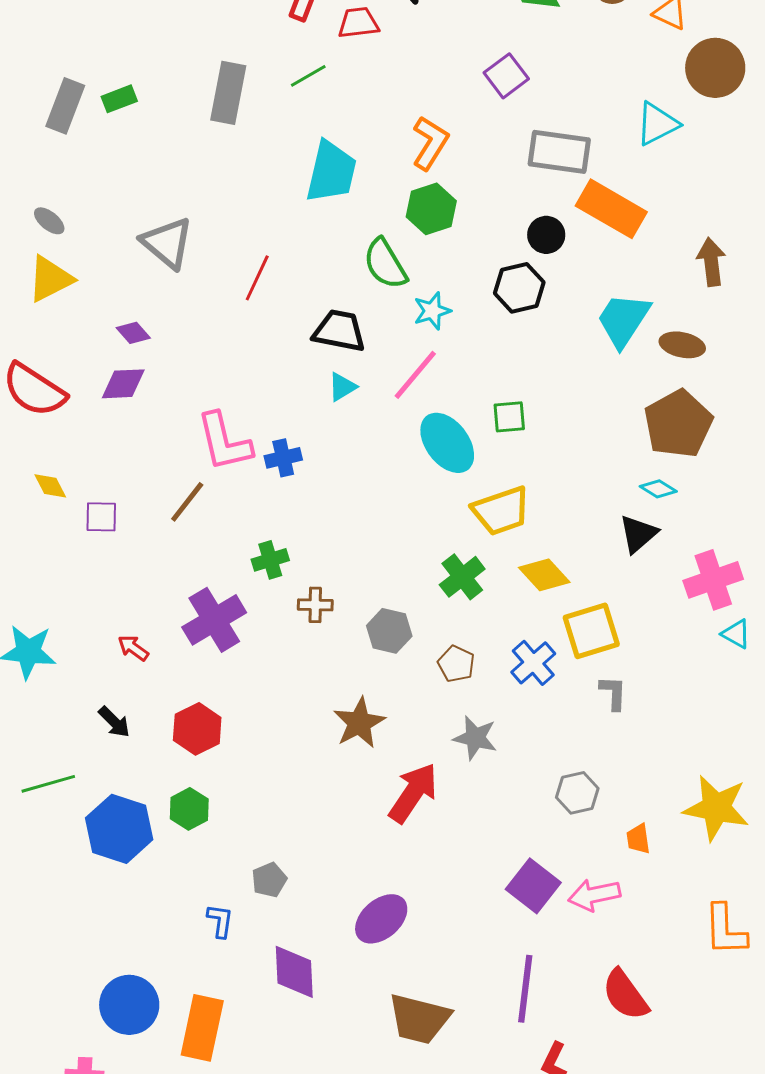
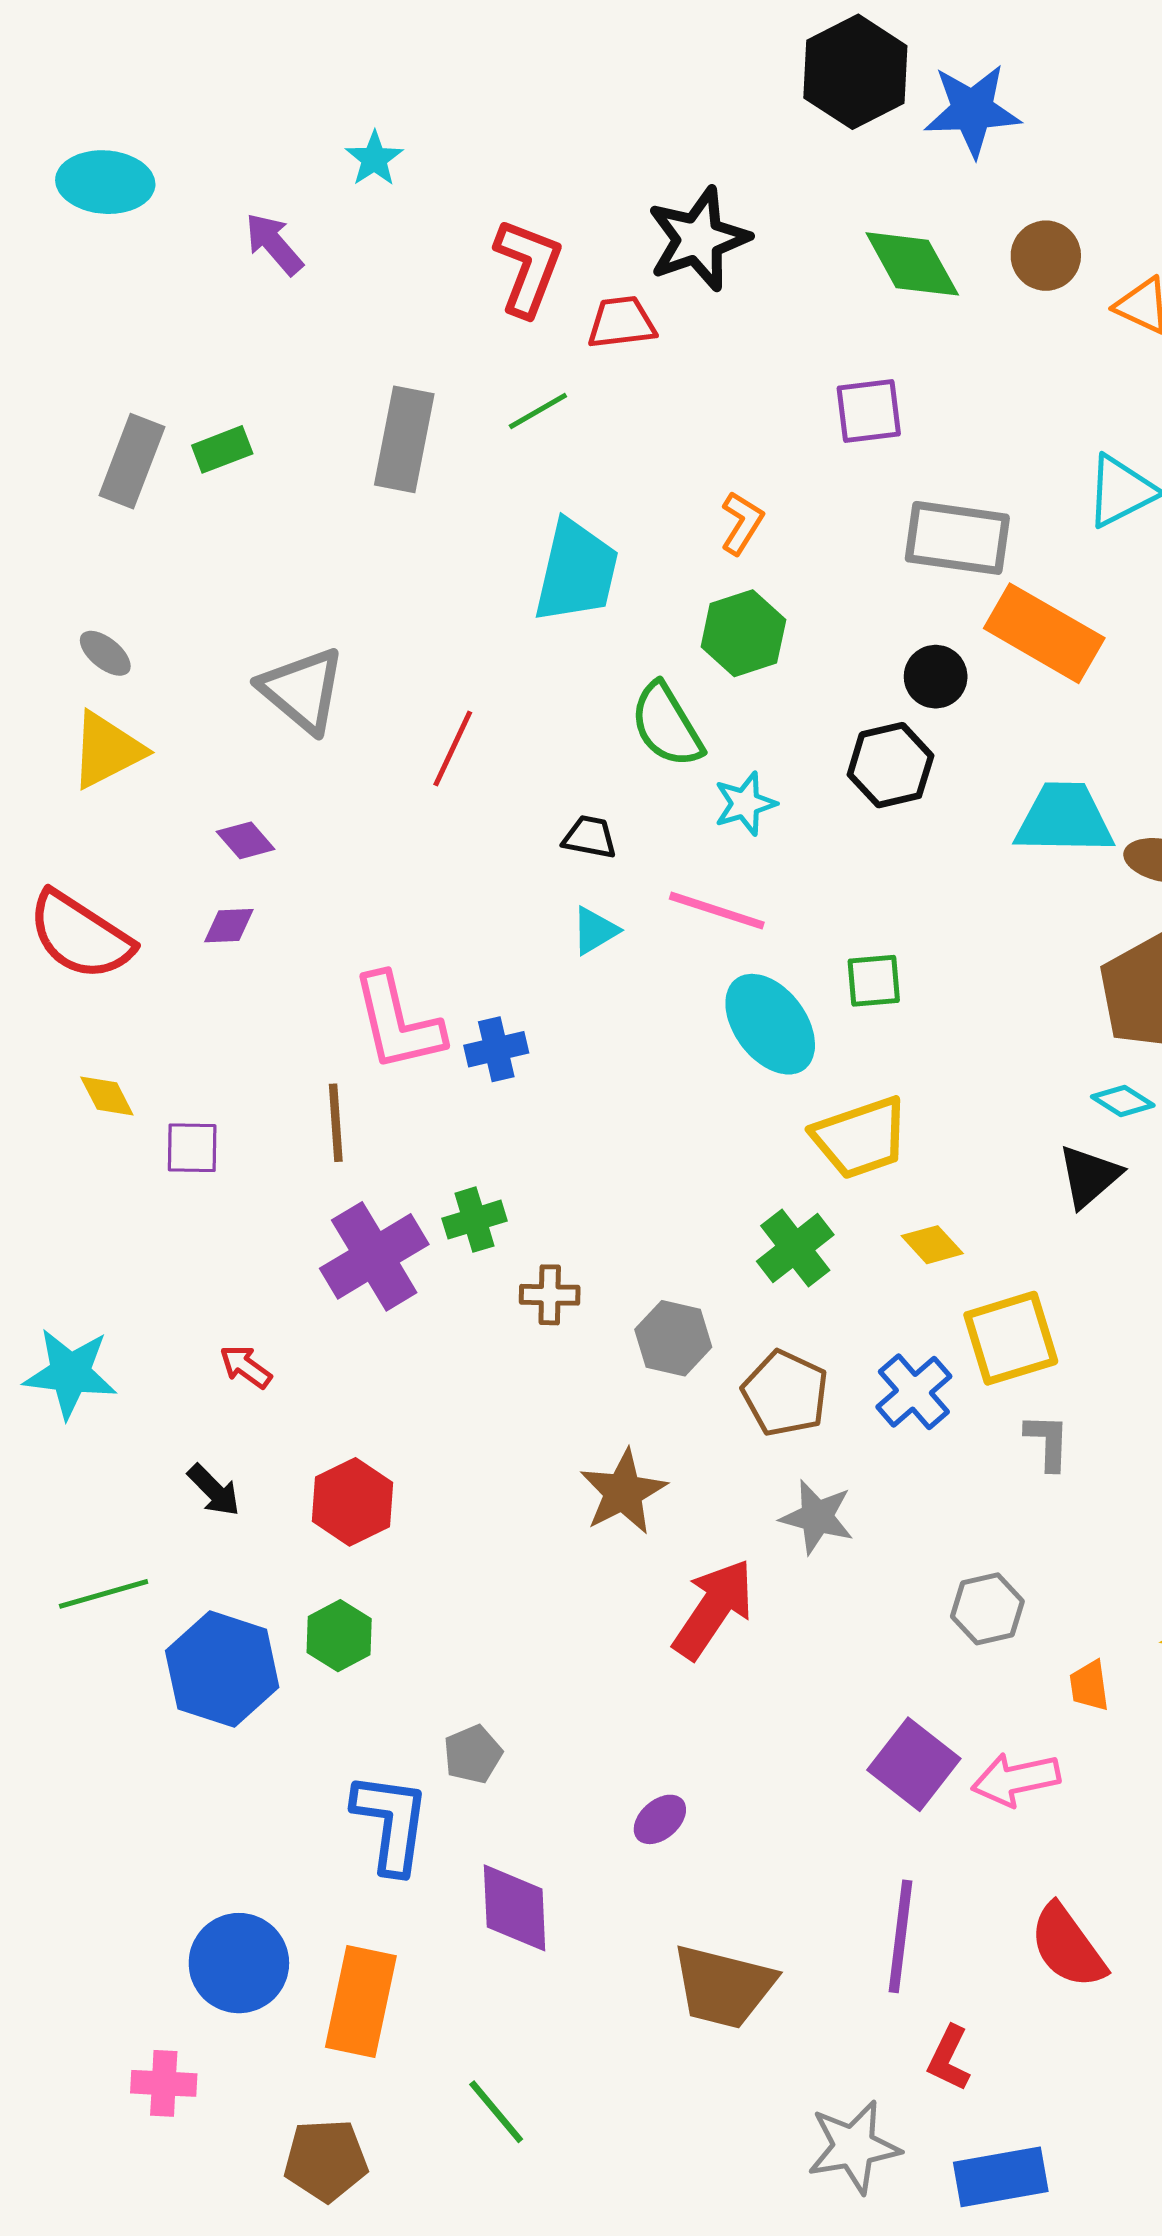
purple square: (506, 76) -> (869, 411), turned 30
orange L-shape: (430, 143) -> (742, 523), size x0.7
cyan trapezoid: (623, 320) -> (1064, 819), turned 58
black trapezoid: (339, 331) -> (590, 837), size x0.6
pink line: (415, 375) -> (717, 911), turned 68
purple diamond: (123, 384) -> (229, 926), size x0.7
brown line: (187, 502) -> (336, 1123), turned -42
yellow diamond: (544, 575) -> (932, 1245), size x0.7
purple cross: (214, 620) -> (374, 1256), moved
brown pentagon: (456, 664) -> (785, 1393), size x1.4
purple ellipse: (381, 919) -> (660, 1819), size x0.6
blue L-shape: (220, 921) -> (391, 1823), size x1.8

